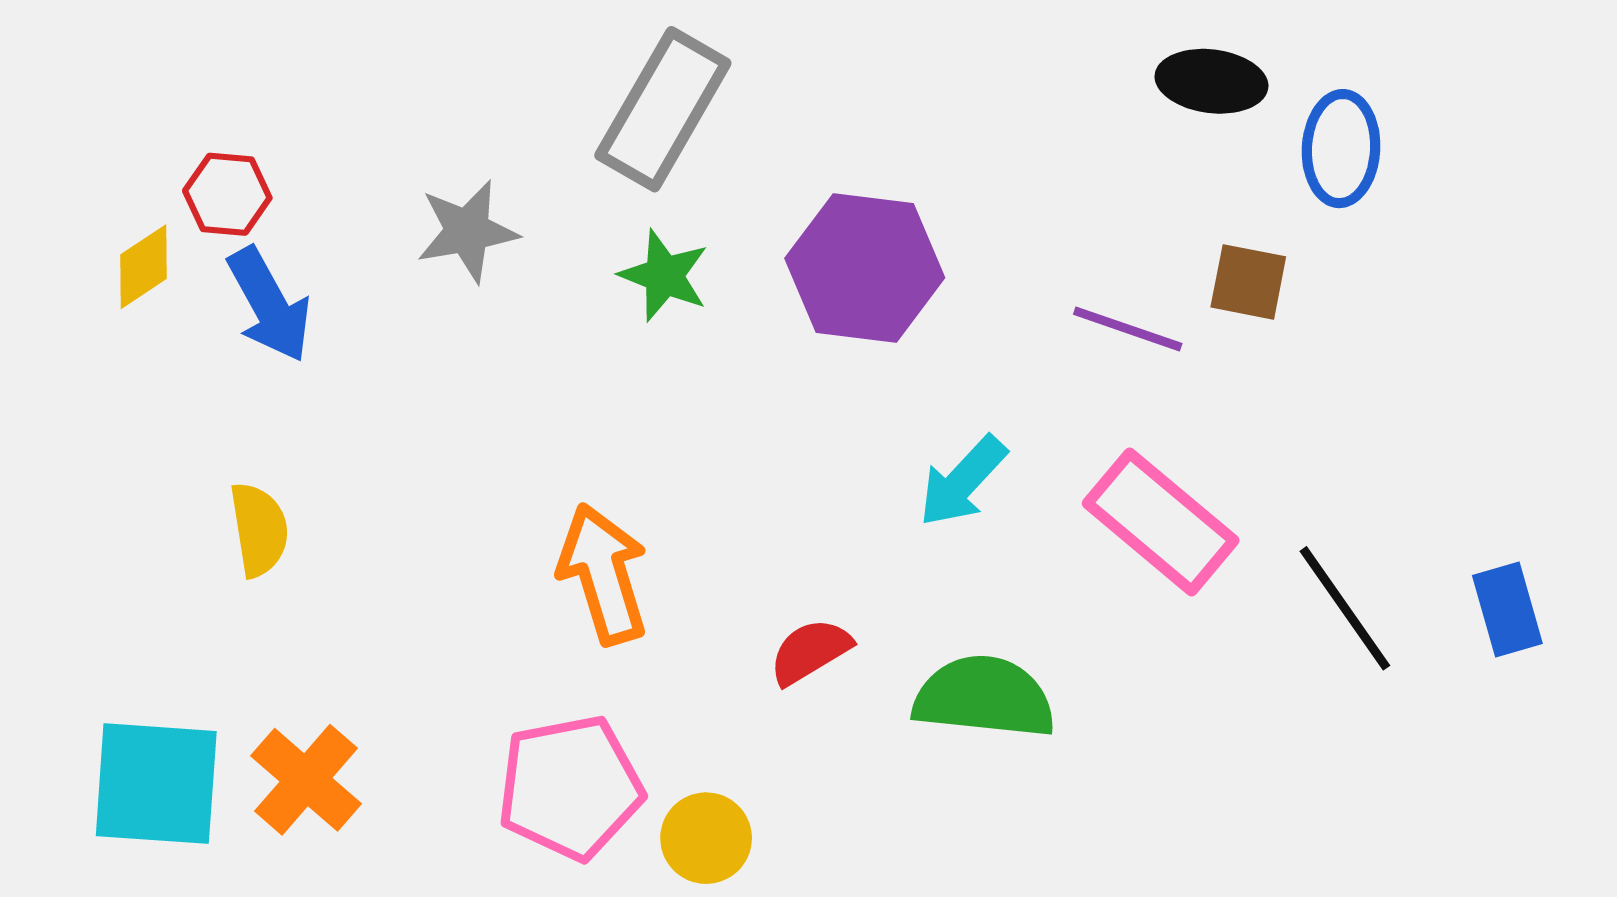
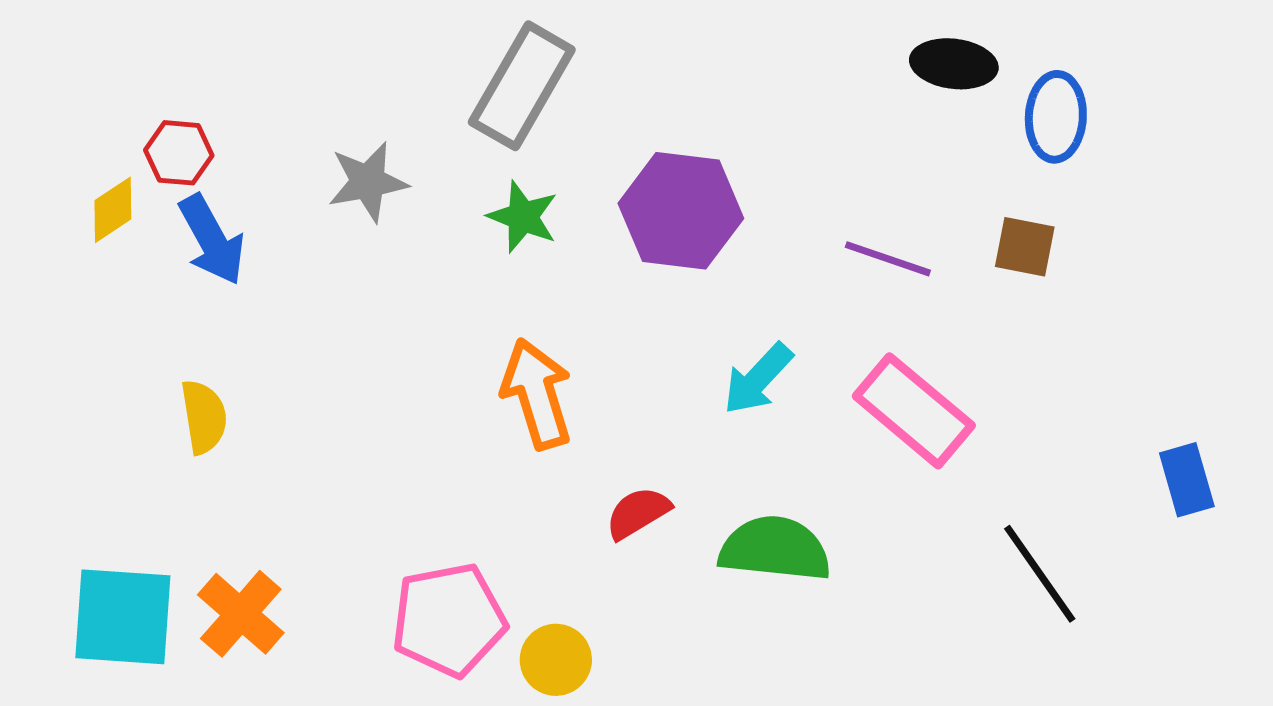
brown square: (1248, 282) -> (1025, 247), moved
orange arrow: (603, 574) -> (537, 394), moved
black line: (1345, 608) -> (1040, 574), moved

